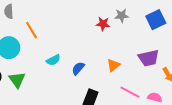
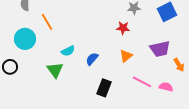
red star: (103, 24) -> (123, 28), moved
green triangle: (17, 80) -> (55, 70), moved

